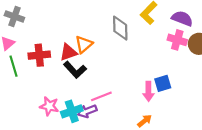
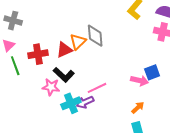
gray diamond: (120, 28) -> (95, 36), moved
black L-shape: (75, 70) -> (64, 75), moved
pink arrow: (148, 91) -> (140, 81), turned -72
pink star: (49, 106) -> (51, 87), moved

